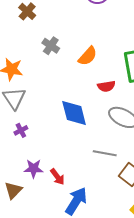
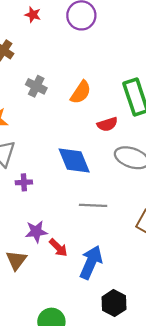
purple cross: (21, 130) -> (24, 182), moved, turned 32
gray line: (105, 153) -> (93, 205), moved
red arrow: (57, 177) -> (58, 248), moved

